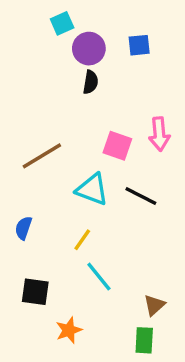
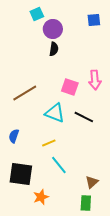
blue square: (139, 45) -> (94, 20), moved
yellow line: (82, 240) -> (49, 143), turned 32
black square: (35, 292) -> (21, 174), size x1.4

